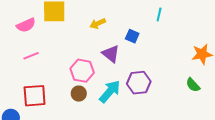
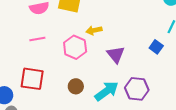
yellow arrow: (98, 24) -> (94, 30), moved
blue square: (132, 36) -> (156, 47), moved
pink hexagon: (82, 71) -> (75, 47), moved

